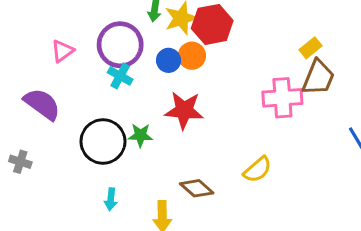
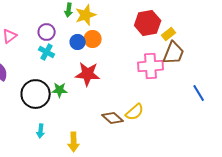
red hexagon: (212, 24) -> (148, 23), moved
purple circle: (120, 45) -> (47, 32), size x0.6
brown diamond: (197, 188) -> (113, 118), moved

